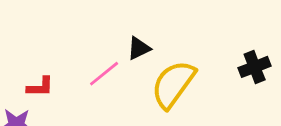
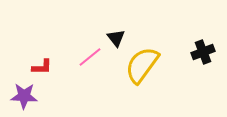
black triangle: (139, 48) -> (116, 38), turned -42

